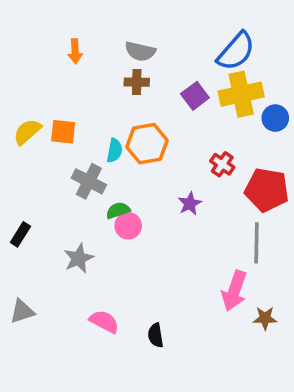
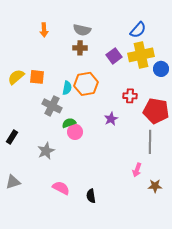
blue semicircle: (236, 51) -> (138, 30), size x0.7
red cross: (222, 164) -> (130, 96), turned -32
pink arrow: (234, 291) -> (137, 170), size x0.6

